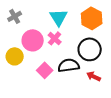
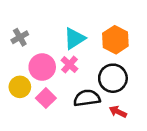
cyan triangle: (59, 17) -> (74, 38), turned 30
pink square: (45, 70) -> (46, 98), moved

